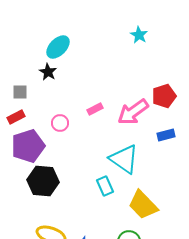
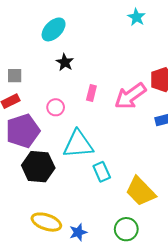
black star: (48, 72) -> (65, 62), moved
pink rectangle: (95, 109) -> (91, 93), turned -49
cyan triangle: (124, 159) -> (78, 144), moved, turned -40

